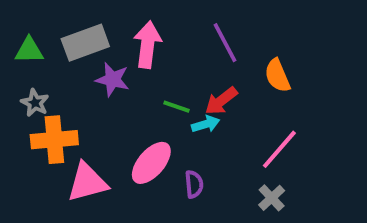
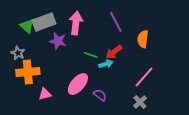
green triangle: (29, 50) -> (27, 26), moved, turned 42
orange semicircle: (277, 76) -> (143, 39), turned 30
pink triangle: (87, 182) -> (45, 94), size x0.6
purple semicircle: (194, 184) -> (100, 95), turned -48

